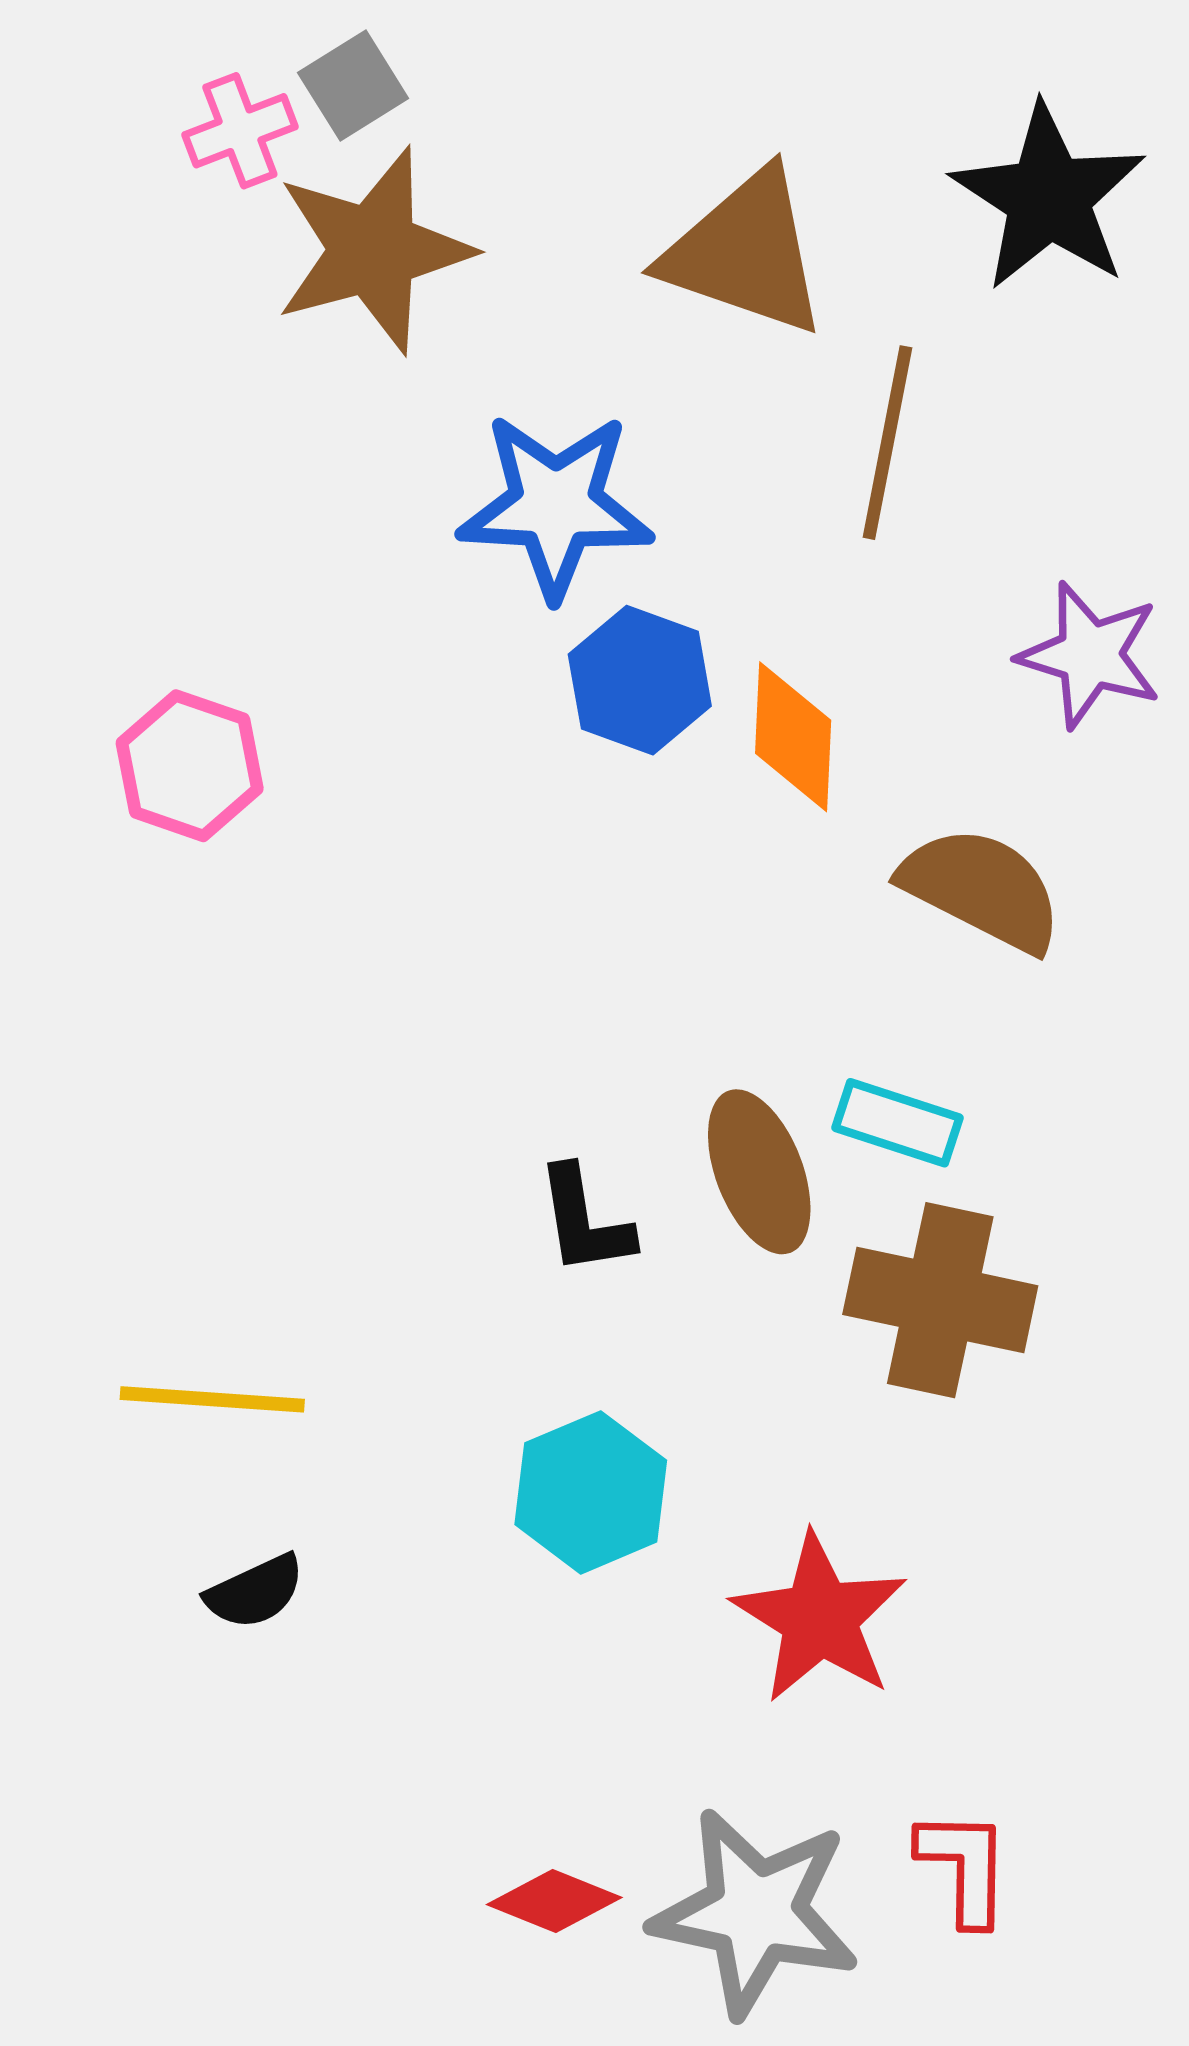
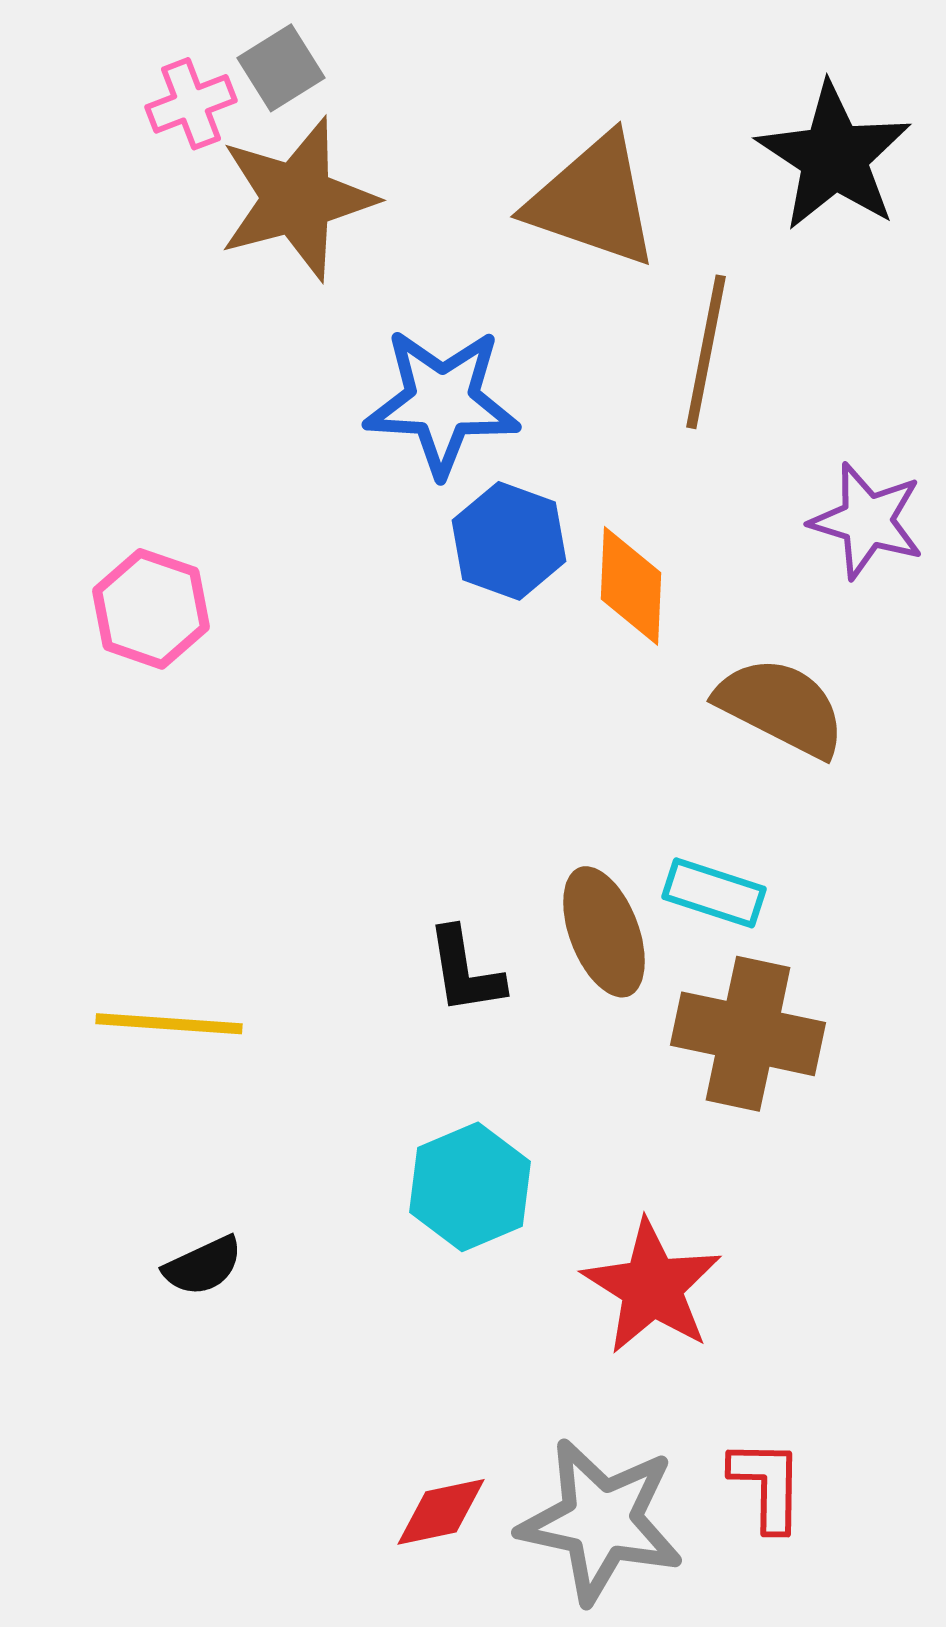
yellow line: (212, 1399) -> (169, 1024), moved
red diamond: (554, 1901) -> (441, 1512), turned -34

